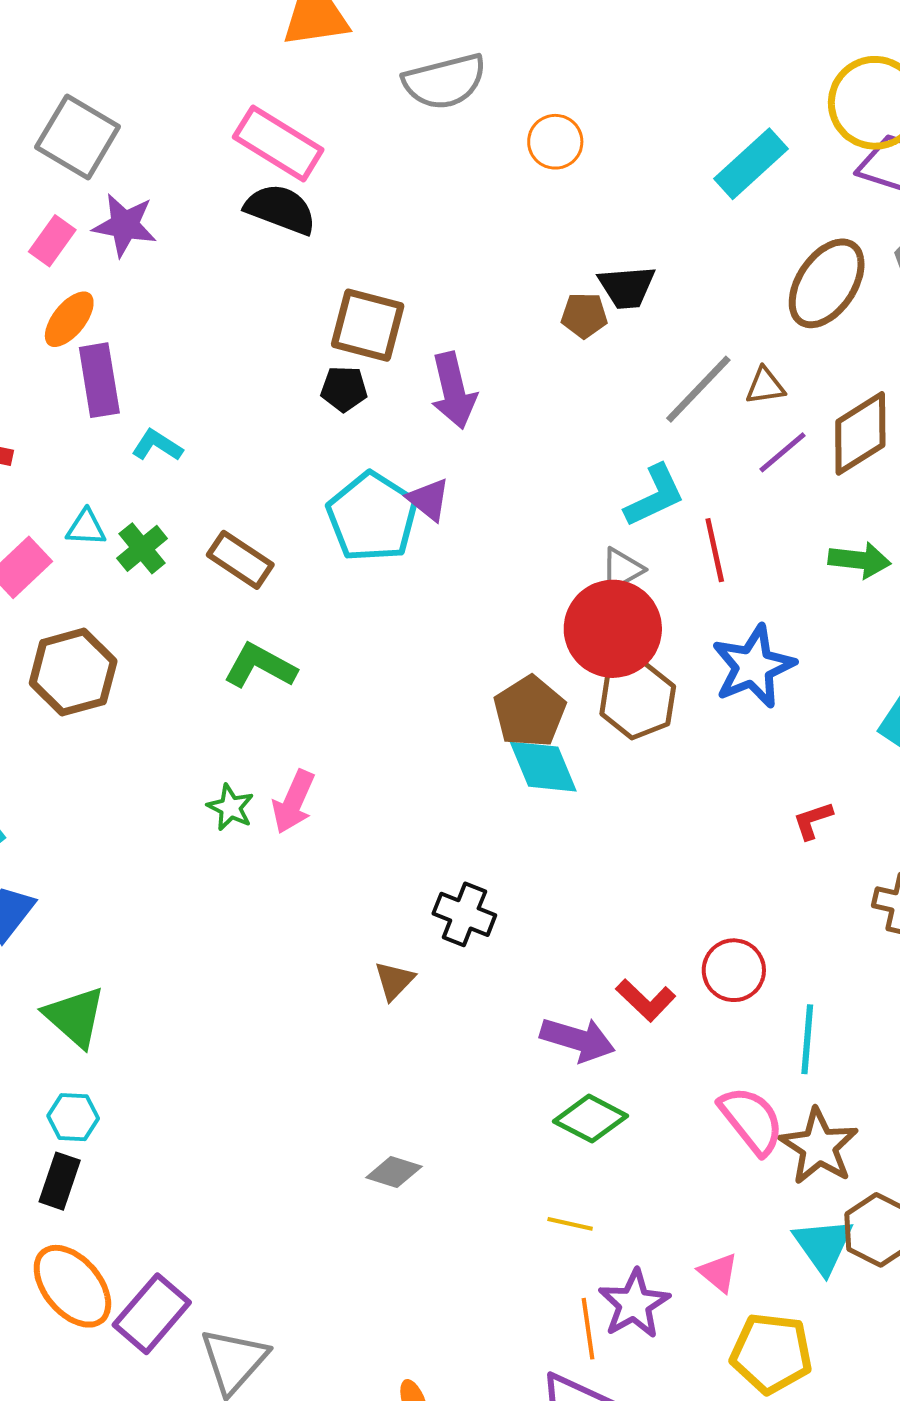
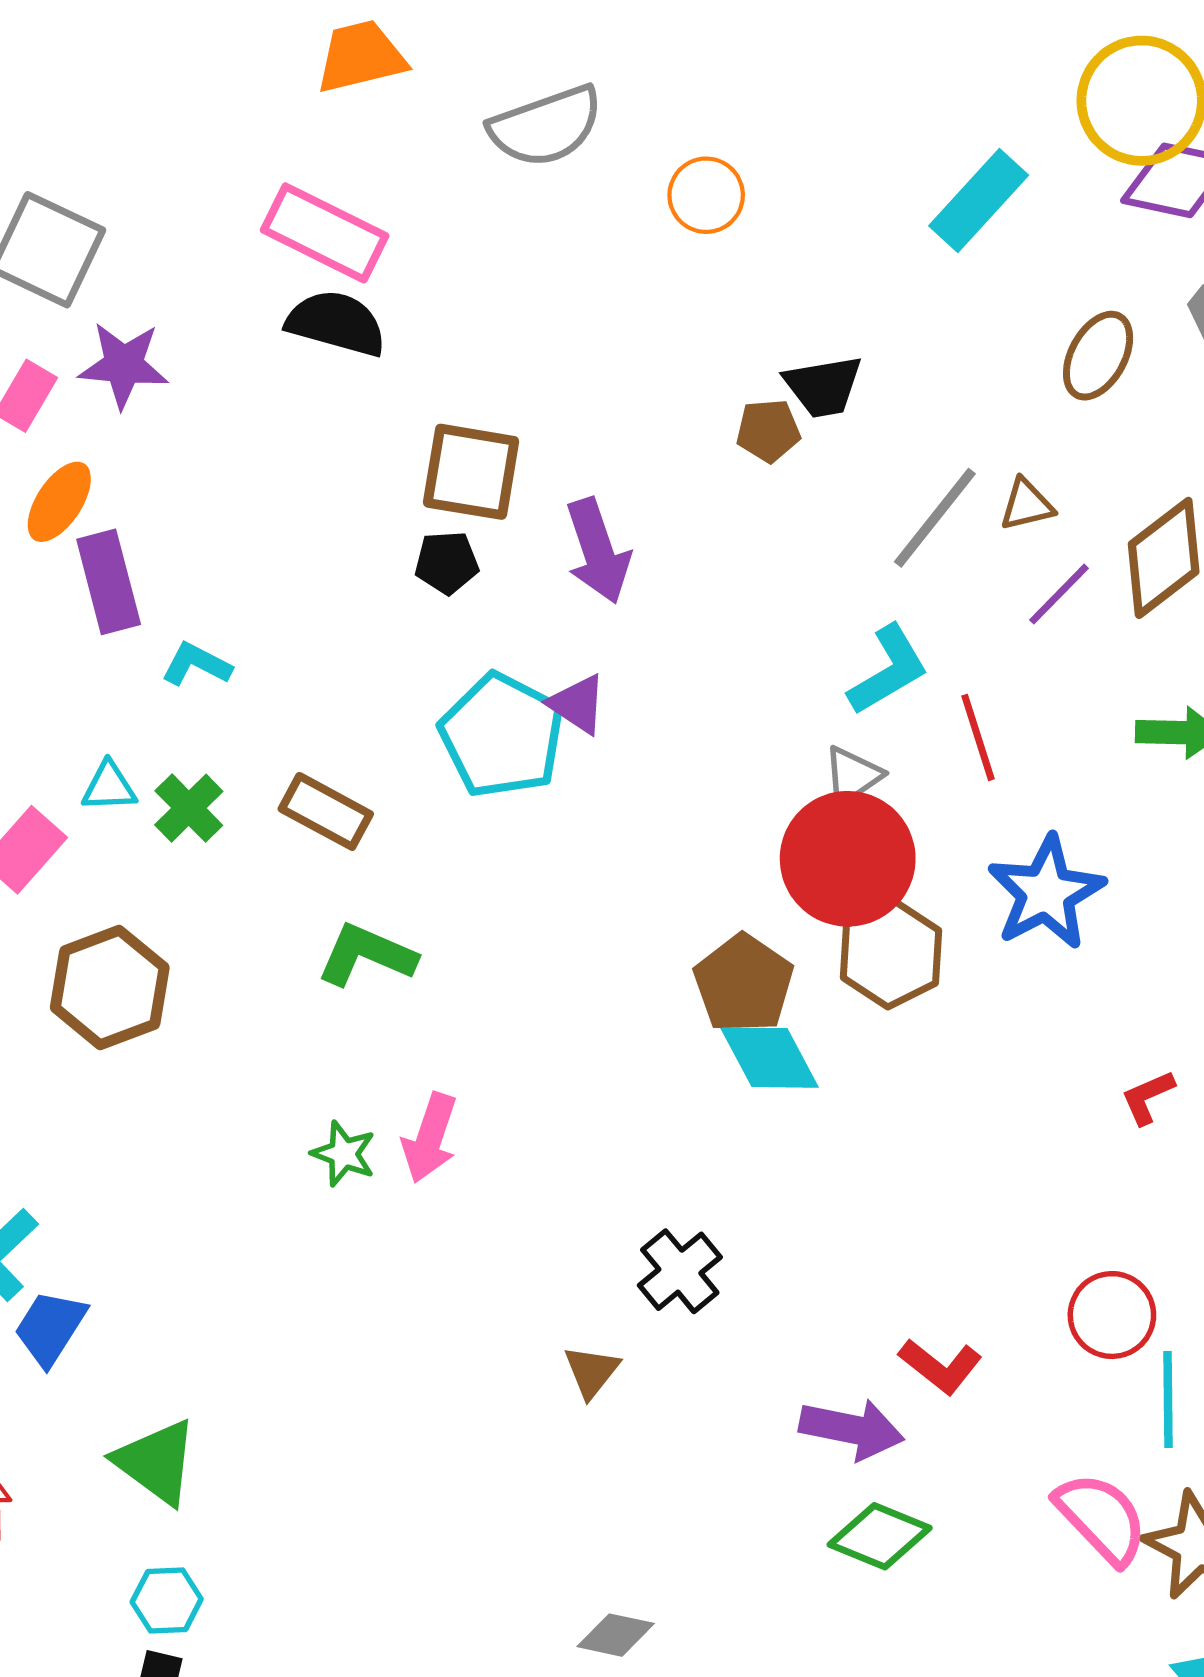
brown ellipse: (827, 283) -> (1098, 356), size x0.7
black cross: (464, 914) -> (680, 1271), turned 34
red circle: (734, 970) -> (1112, 1315), moved

